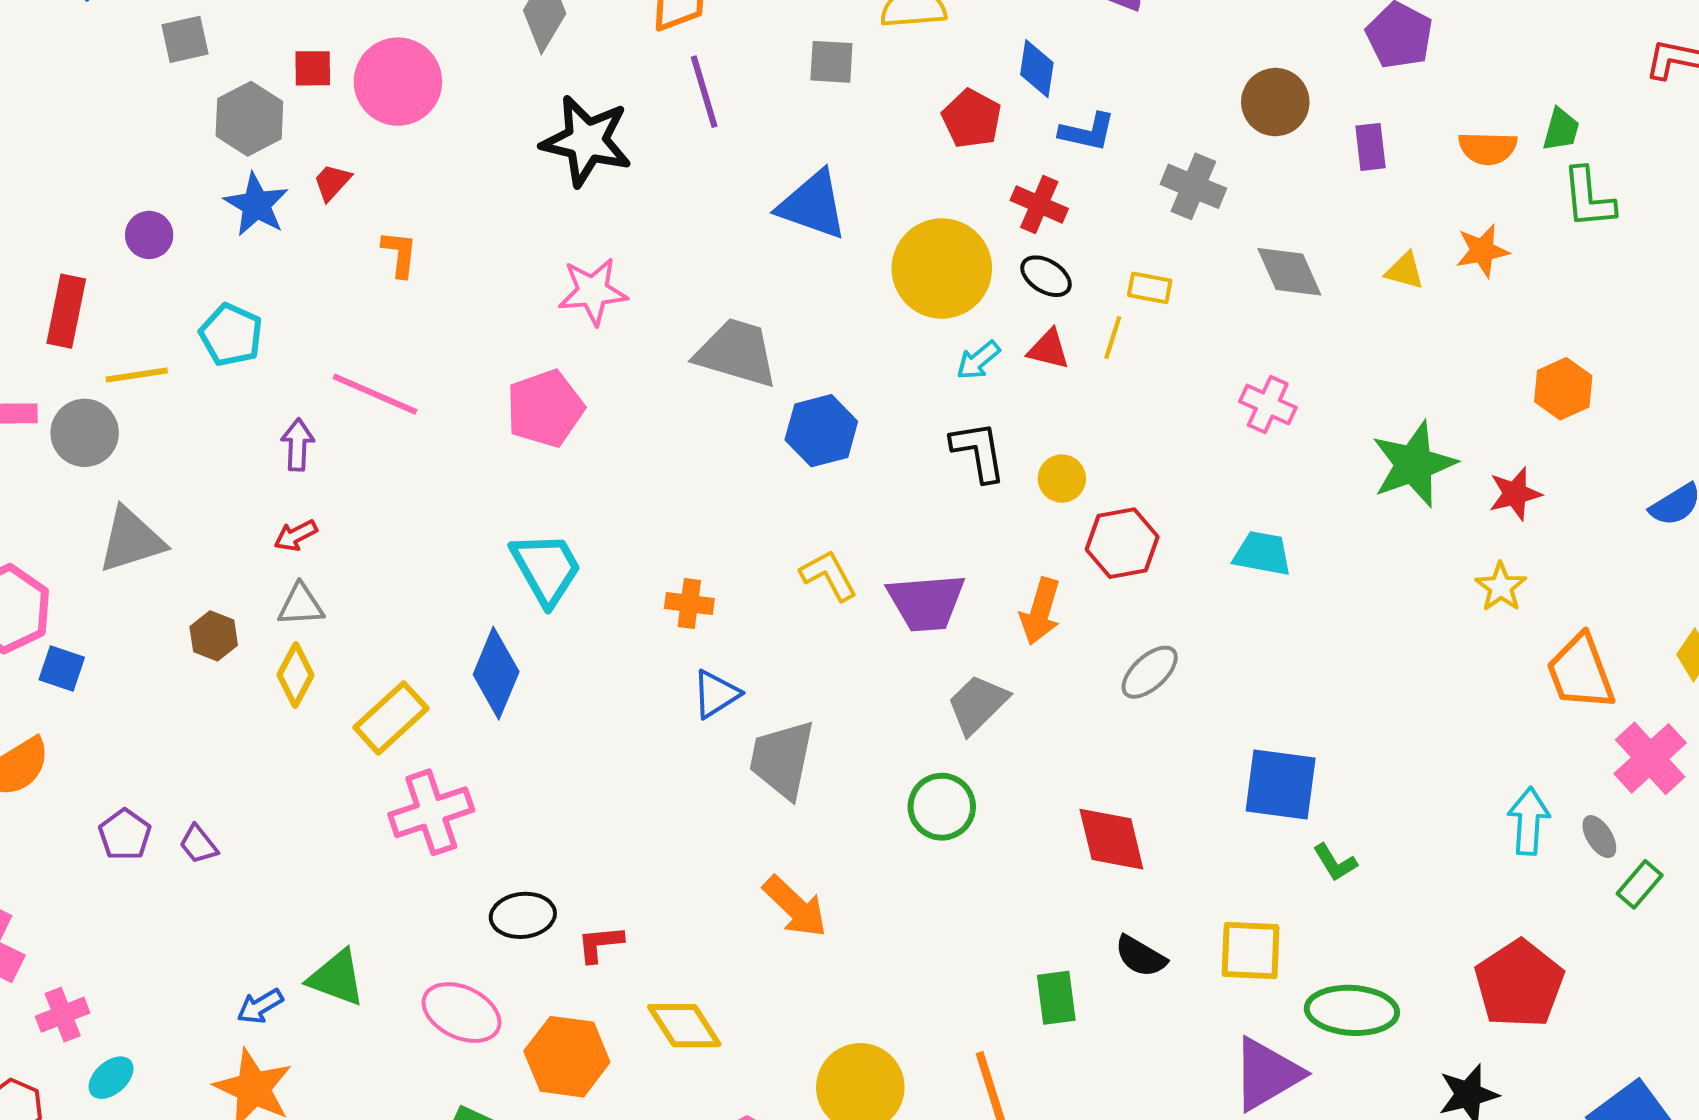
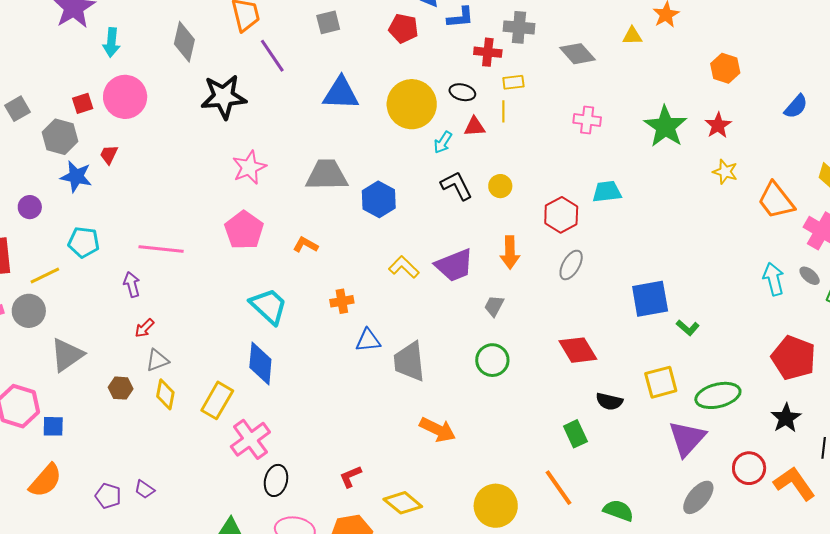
red cross: (1039, 204) -> (488, 52), moved
orange L-shape: (400, 254) -> (306, 245), moved, turned -50
red hexagon: (1122, 543) -> (561, 215), moved
blue triangle: (716, 694) -> (368, 340), turned 44
gray trapezoid: (978, 704) -> (494, 306), size x0.7
black ellipse: (523, 915) -> (276, 480), moved, turned -52

